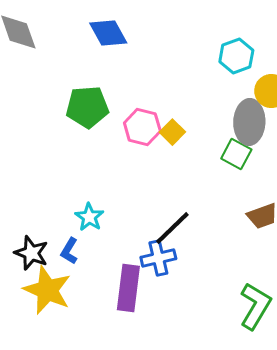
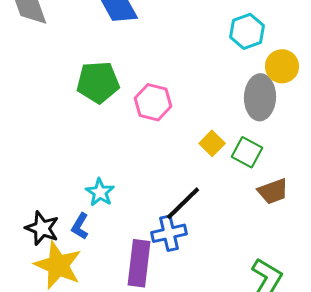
yellow square: (172, 132) -> (212, 143), moved
green square: (236, 154) -> (247, 152), moved

